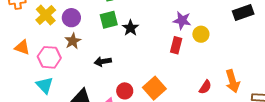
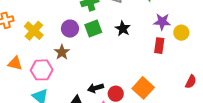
purple circle: (71, 18) -> (70, 29), moved
black star: (130, 28) -> (123, 29), moved
black arrow: (103, 61) -> (95, 88), moved

